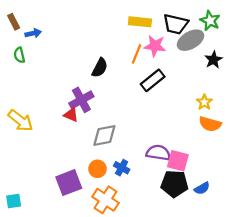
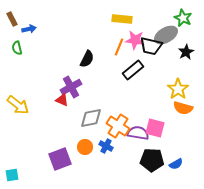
black trapezoid: (176, 24) -> (151, 46), moved
yellow star: (204, 102) -> (178, 89), size x1.5
pink square: (178, 161) -> (155, 128), moved
orange cross: (106, 200) -> (118, 126), moved

